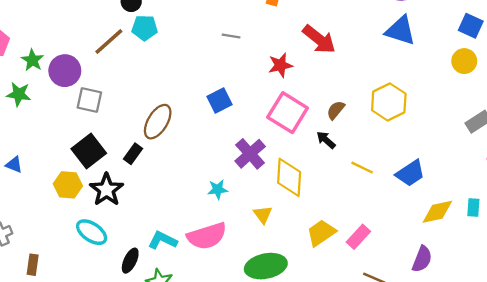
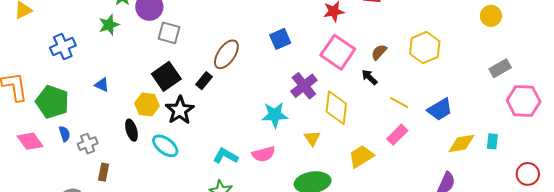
green star: (19, 94) -> (109, 25), turned -30
cyan star: (218, 189) -> (275, 115), size x1.5
pink semicircle: (207, 236) -> (264, 154), size x0.7
pink rectangle: (358, 237) -> (397, 135), moved
black ellipse: (130, 261) -> (131, 130), moved, turned -45
brown rectangle: (33, 265) -> (104, 172), moved

